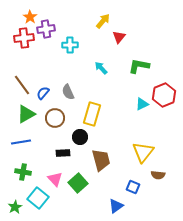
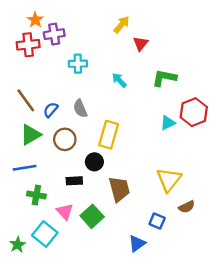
cyan cross: (70, 45) -> (78, 64), moved
green cross: (23, 172) -> (36, 195), moved
brown semicircle: (158, 175) -> (187, 207), turned -32

